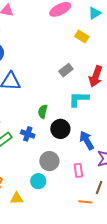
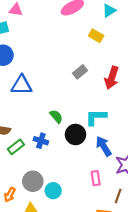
cyan L-shape: (79, 99) -> (96, 117), moved
green semicircle: (43, 111) -> (56, 116), turned 128
gray circle: (49, 161) -> (33, 181), moved

